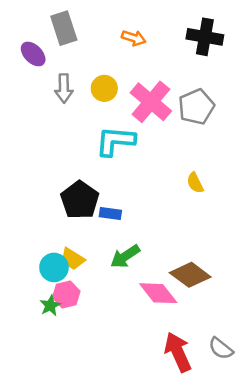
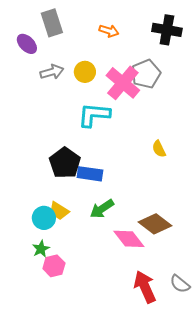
gray arrow: (64, 88) -> (52, 72), turned -105
gray pentagon: (196, 107) -> (146, 74), moved
blue rectangle: (110, 213) -> (90, 174), size x1.4
pink hexagon: (66, 294) -> (54, 266), moved

